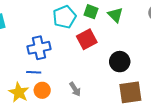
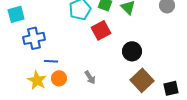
blue cross: (39, 48) -> (34, 38), moved
brown square: (130, 92) -> (142, 80), turned -35

